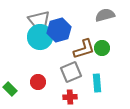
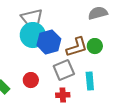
blue hexagon: (59, 30) -> (49, 42), moved

